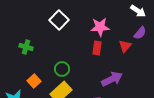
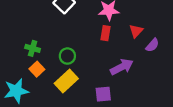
purple semicircle: (140, 33) -> (152, 45), moved
green cross: (26, 47) -> (33, 48), moved

